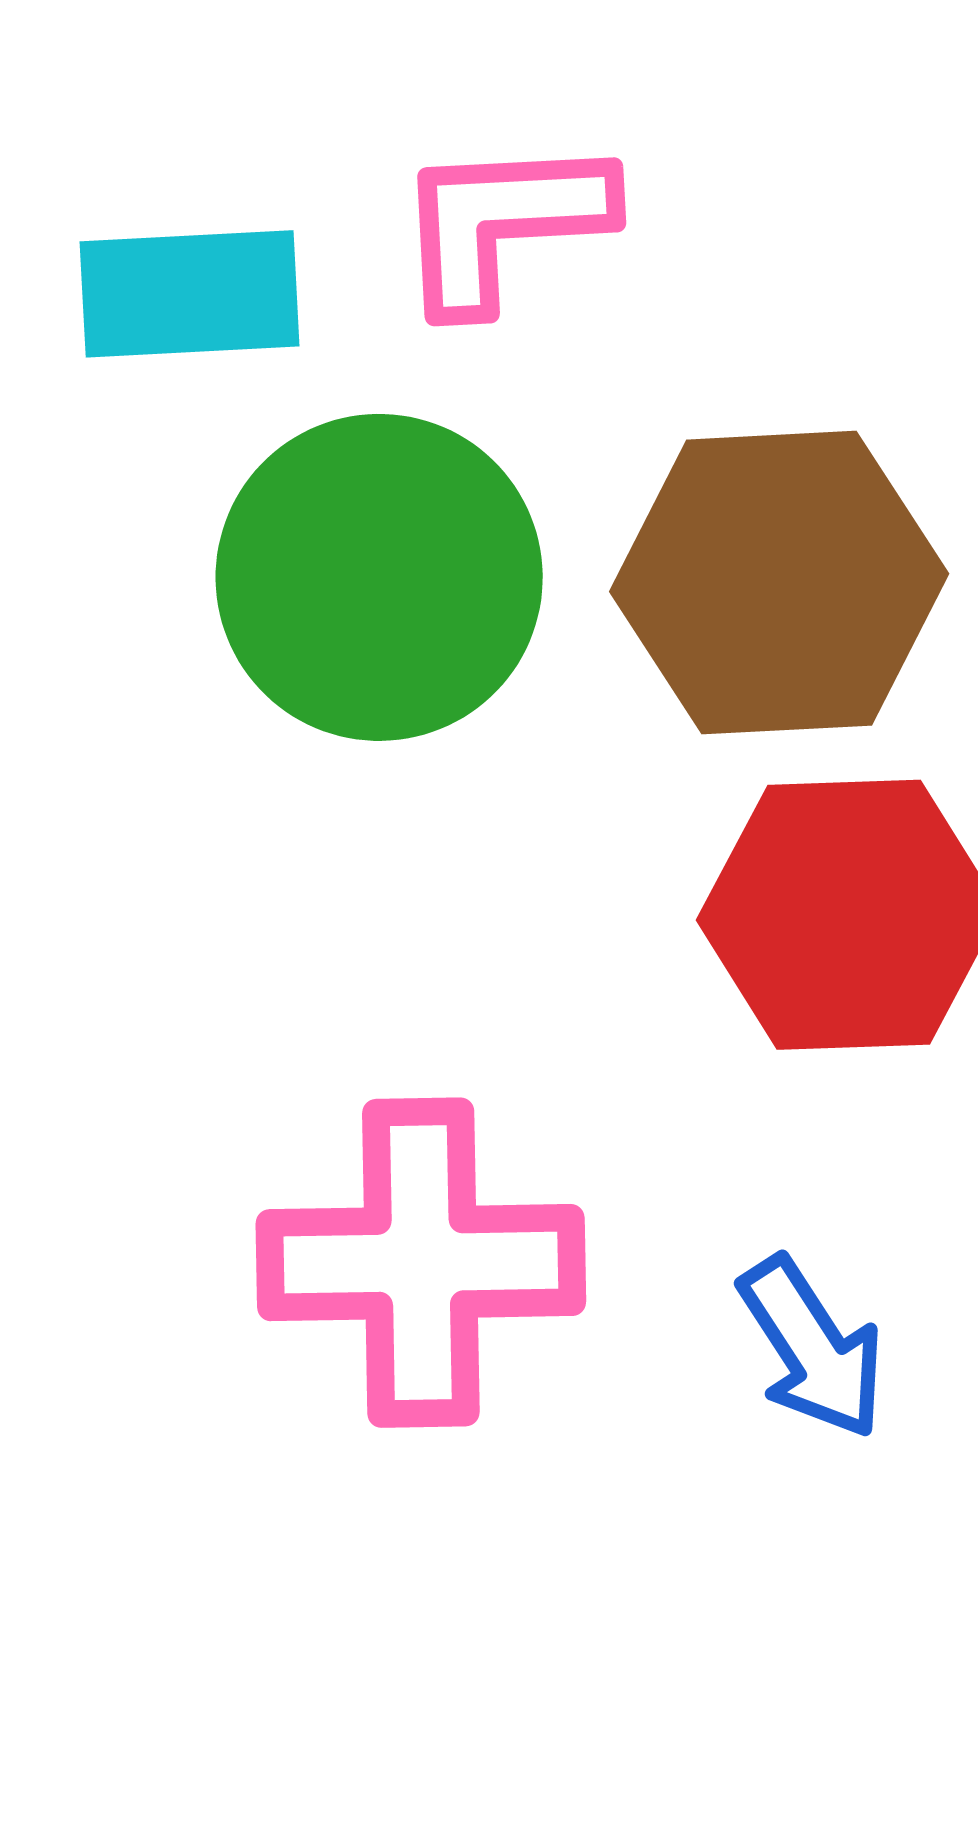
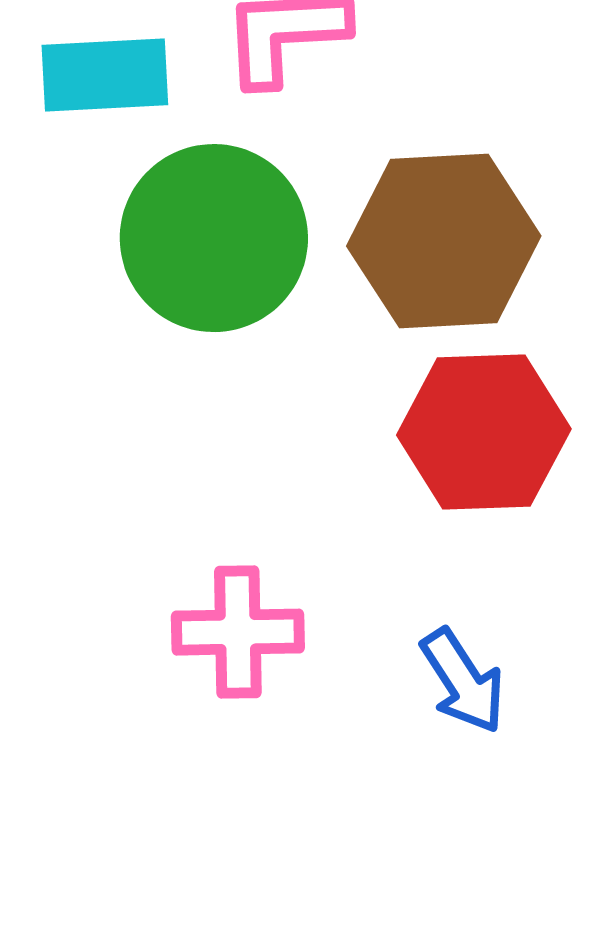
pink cross: (421, 1263) -> (238, 632), size x0.7

